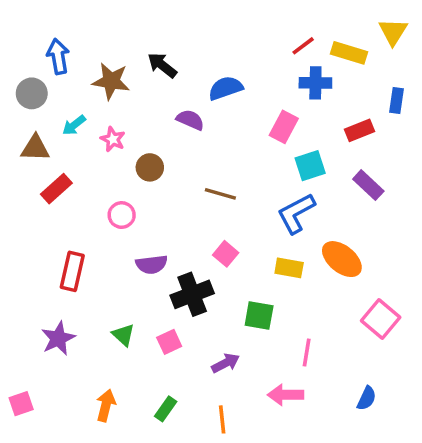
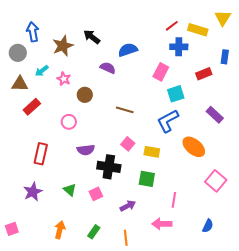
brown star: (111, 81) -> (63, 46), turned -30
purple rectangle: (368, 185) -> (215, 115), moved
yellow rectangle: (289, 268) -> (152, 152), moved
black cross: (192, 294) -> (109, 167), turned 30

